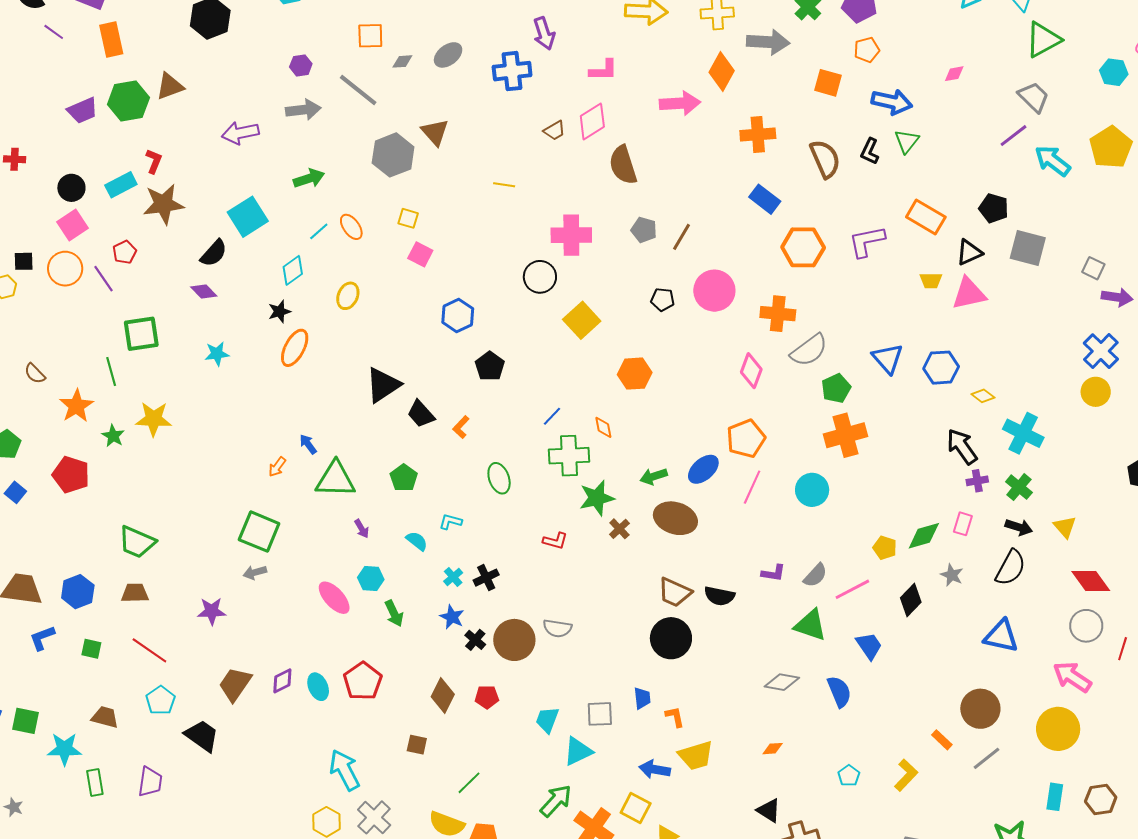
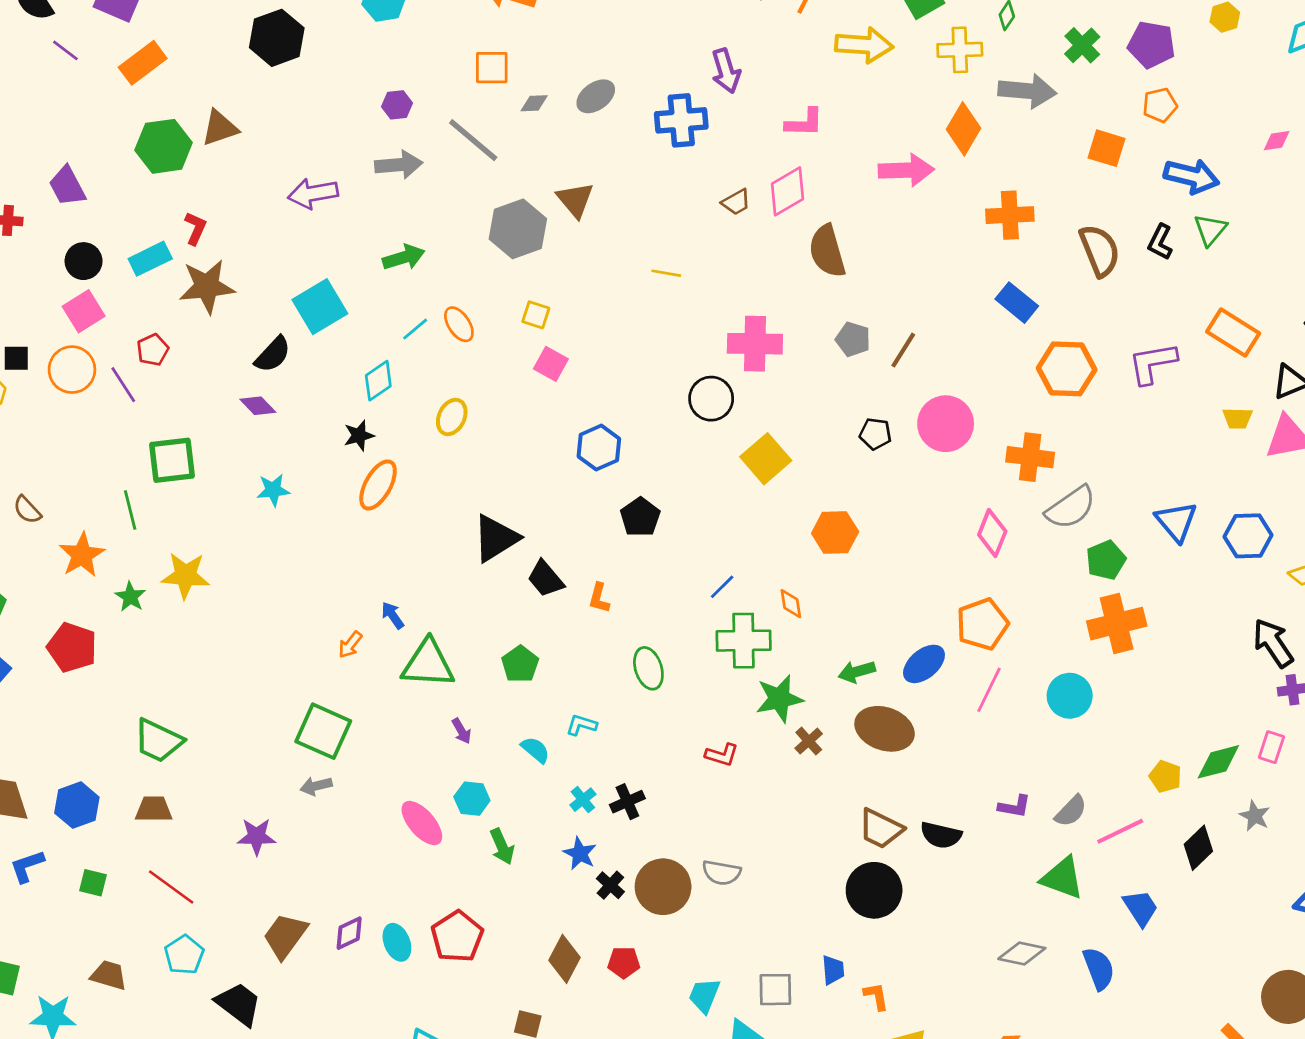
orange rectangle: (111, 39) -> (143, 63), turned 64
purple trapezoid: (83, 110) -> (67, 186), moved, turned 84
orange L-shape: (461, 427) -> (599, 598), turned -30

